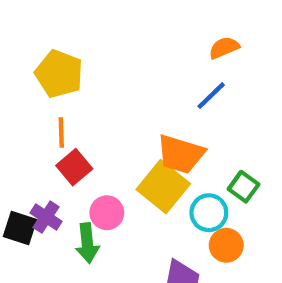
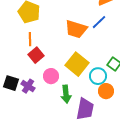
orange trapezoid: (181, 154) -> (76, 29), moved
purple cross: (46, 217) -> (28, 86), moved
green arrow: (87, 243) -> (66, 94), moved

